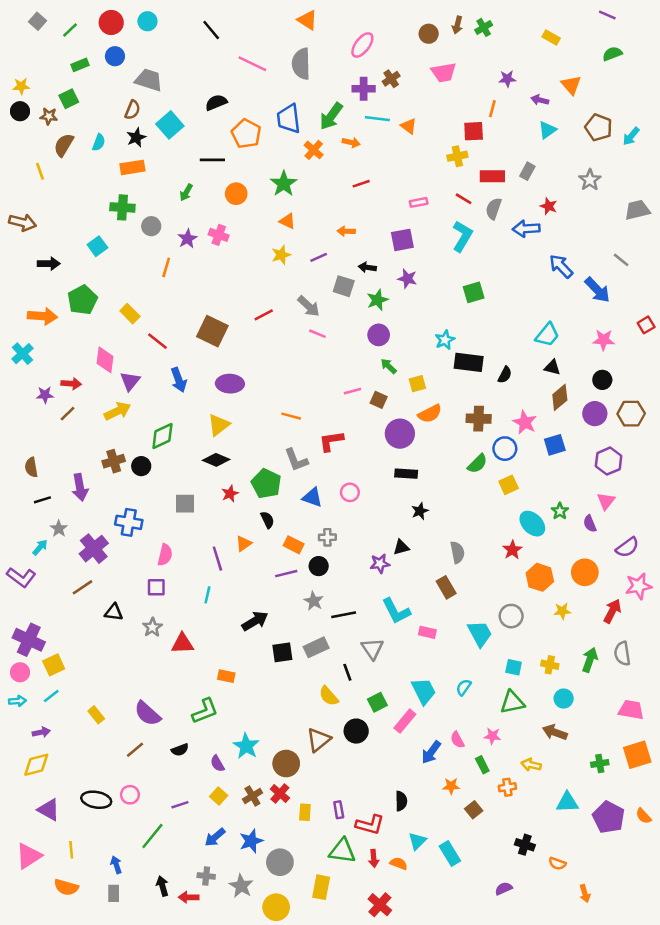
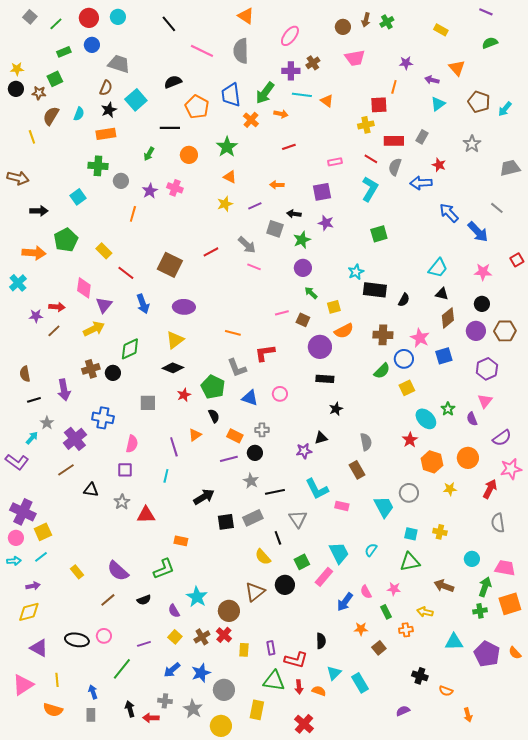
green arrow: (590, 660) -> (485, 587), moved
cyan circle: (564, 699) -> (472, 559), moved

